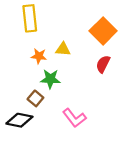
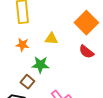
orange star: (39, 56) -> (22, 45), moved
red semicircle: (103, 64) -> (86, 52), turned -77

